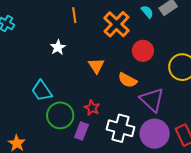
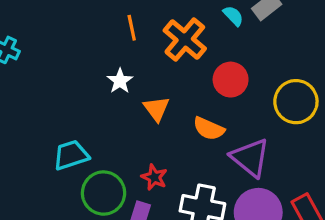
orange line: (74, 15) -> (132, 28), moved
white star: (58, 47) -> (120, 81), moved
cyan trapezoid: (42, 91) -> (71, 155), turned 110

